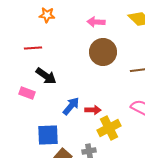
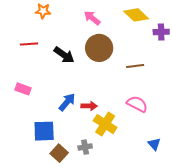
pink arrow: (96, 22) -> (92, 18), turned 36
black arrow: (46, 76) -> (64, 55), moved
yellow cross: (109, 128) -> (105, 124), turned -30

